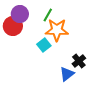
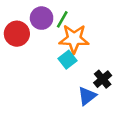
purple circle: (20, 14) -> (42, 18), moved
cyan square: (44, 45) -> (68, 60), moved

